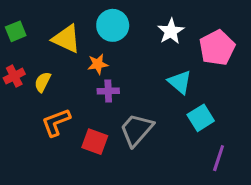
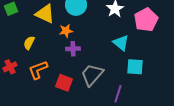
red cross: (14, 76) -> (10, 67), moved
cyan square: (201, 118) -> (135, 67), turned 36
purple line: (219, 158) -> (118, 94), moved

